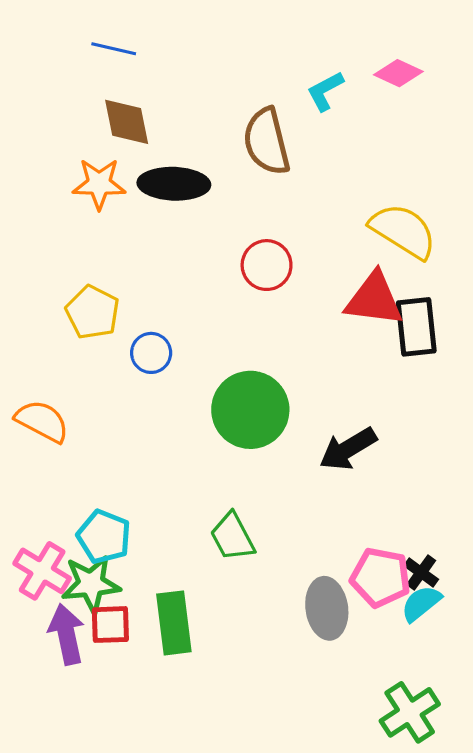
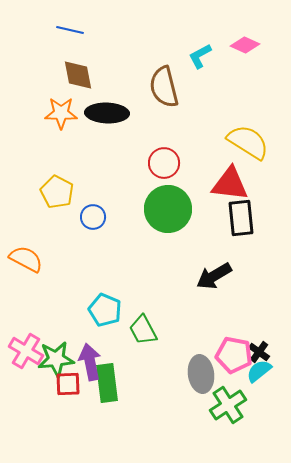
black rectangle: (416, 327) -> (241, 218), moved
green circle: (250, 410) -> (168, 209), moved
cyan pentagon: (104, 537) -> (105, 310), moved
purple arrow: (67, 634) -> (90, 362), moved
green cross: (410, 712) -> (228, 405), moved

